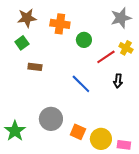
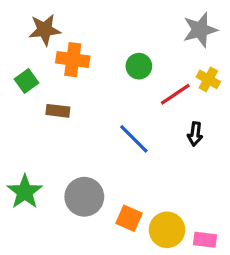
orange cross: (60, 24) -> (73, 60), moved
green square: (22, 43) -> (26, 81), moved
green star: (15, 131) -> (25, 192), moved

